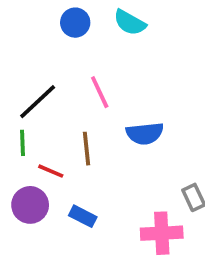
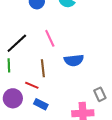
red line: (51, 171) -> (32, 85), moved

